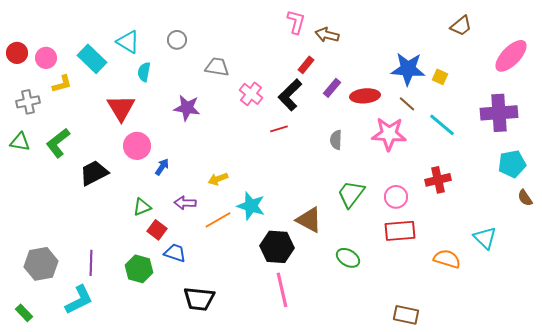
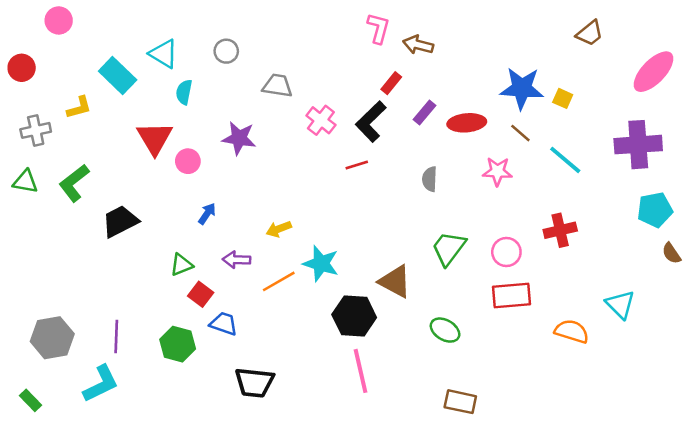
pink circle: (46, 58) -> (59, 20), moved
pink star: (389, 134) -> (497, 171), size x0.7
pink circle: (137, 146) -> (188, 161), moved, size x0.7
brown rectangle: (406, 315) -> (460, 402), moved

